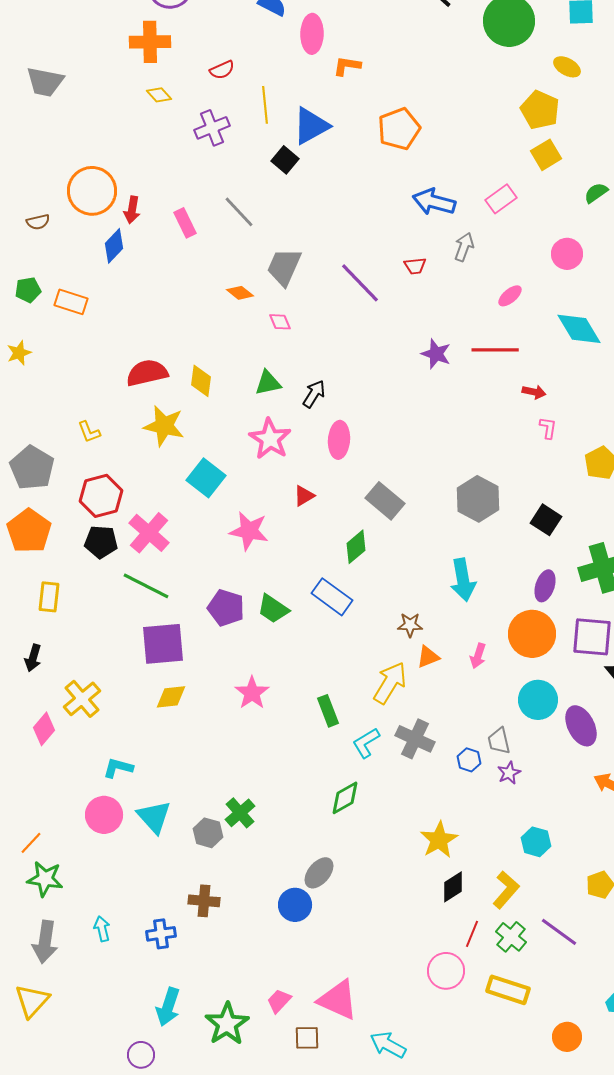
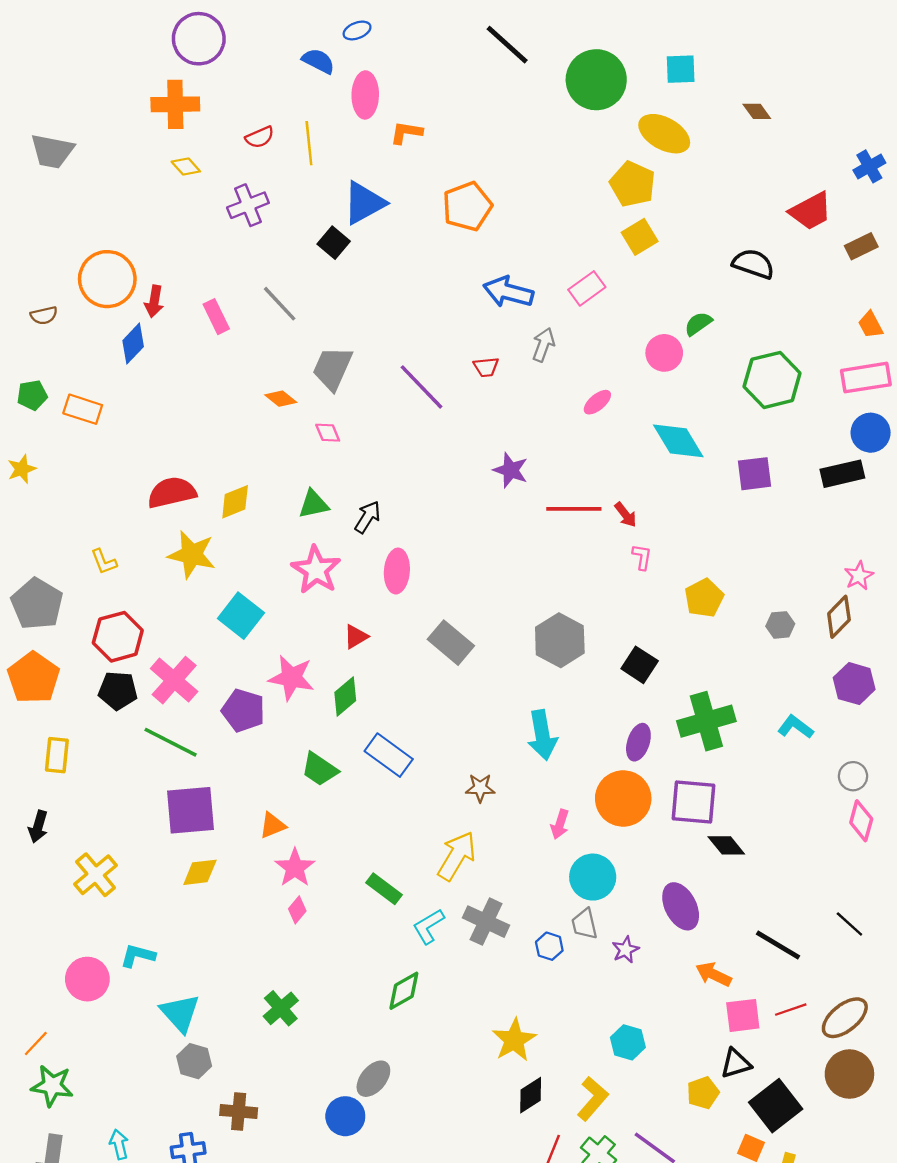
yellow ellipse: (567, 67) -> (664, 134), size x1.6
yellow line: (265, 105) -> (309, 143), moved
green semicircle: (596, 193) -> (698, 324), moved
red line: (495, 350) -> (574, 509), moved
yellow diamond: (201, 381) -> (235, 502), turned 60
red arrow: (534, 392) -> (626, 515), turned 40
green diamond: (356, 547) -> (345, 696), moved
purple pentagon: (226, 608) -> (243, 711), moved
orange triangle: (428, 657) -> (273, 825), moved
cyan circle: (538, 700) -> (593, 877), moved
green rectangle: (328, 711) -> (384, 889), turned -32
pink diamond: (44, 729) -> (297, 910), moved, size x0.7
purple star: (509, 773) -> (626, 950), moved
pink circle: (104, 815) -> (87, 979), moved
gray hexagon: (208, 833) -> (194, 1061), moved

